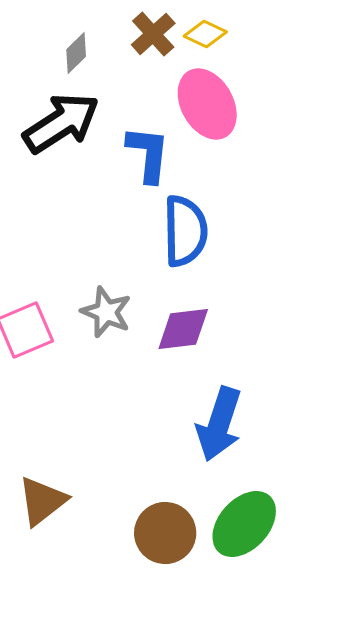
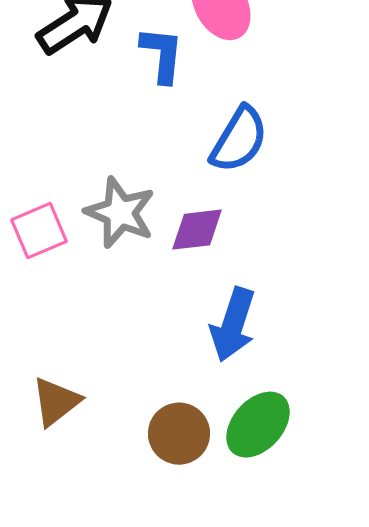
blue semicircle: (185, 231) -> (239, 140), moved, turned 32
gray star: (106, 312) -> (120, 213), size x1.4

